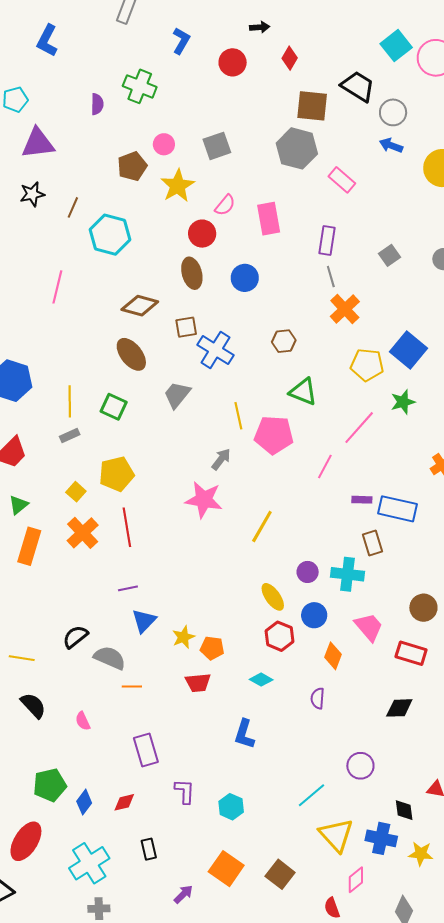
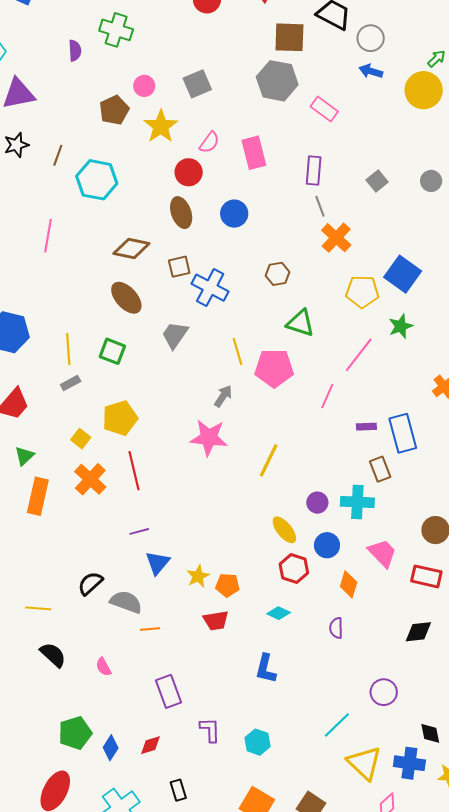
blue rectangle: (398, 509) -> (403, 433), turned 66

